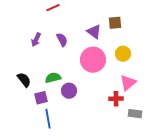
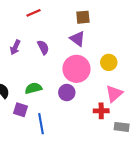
brown square: (115, 23) -> (83, 17), moved
purple circle: (69, 91) -> (67, 93), moved
purple square: (41, 98) -> (21, 110), turned 32
blue line: (48, 119) -> (41, 124), moved

